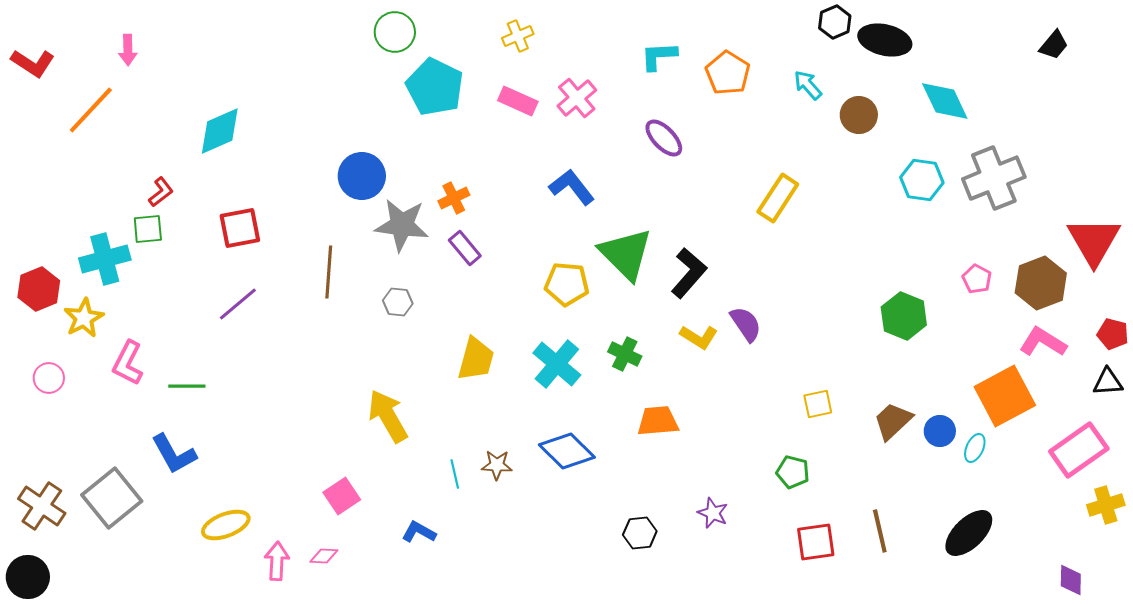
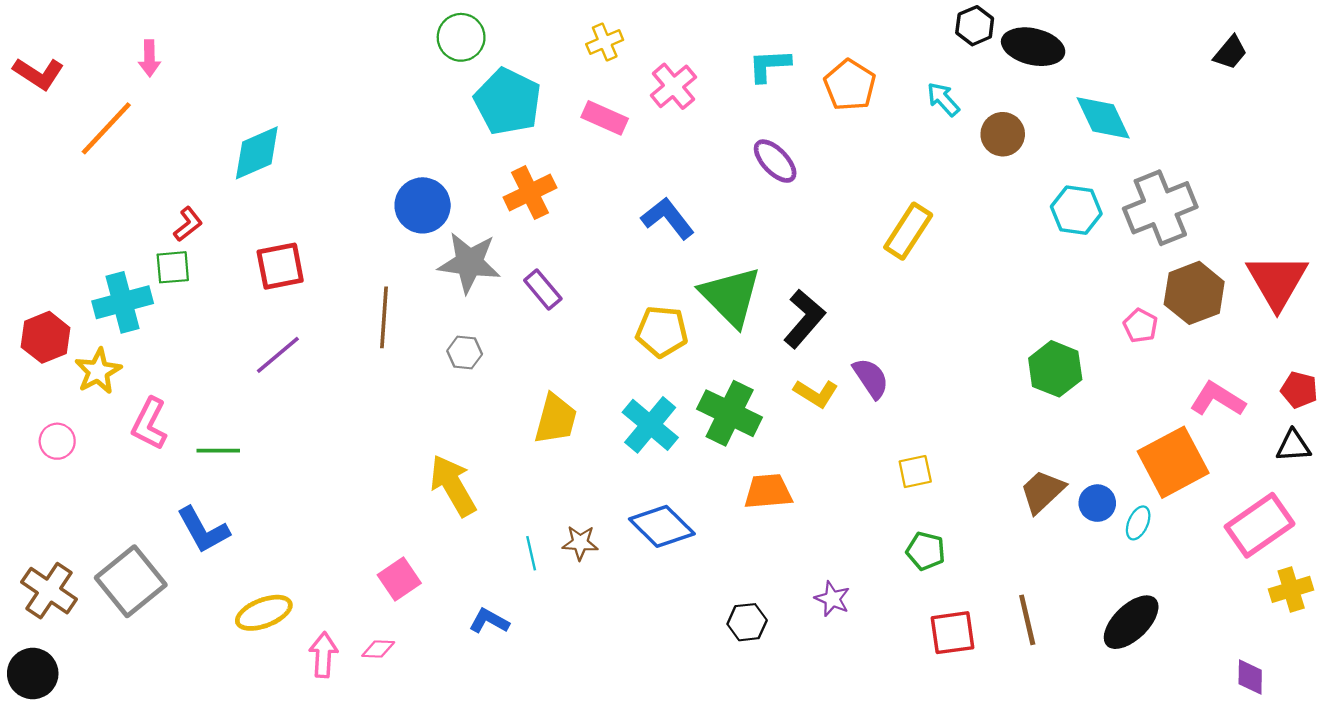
pink cross: (577, 98) -> (674, 86), moved
orange cross: (454, 198) -> (530, 193), moved, size x1.4
brown hexagon: (1041, 283) -> (1194, 293), moved
green cross: (625, 354) -> (730, 413), size x1.6
yellow square: (818, 404) -> (915, 472), moved

